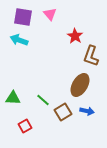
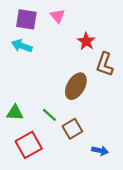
brown ellipse: (80, 85) -> (76, 86), moved
blue arrow: (87, 111) -> (100, 151), moved
red square: (25, 126) -> (29, 145), size x1.6

